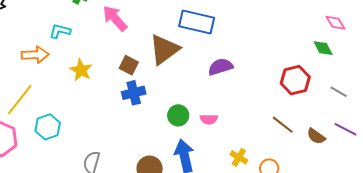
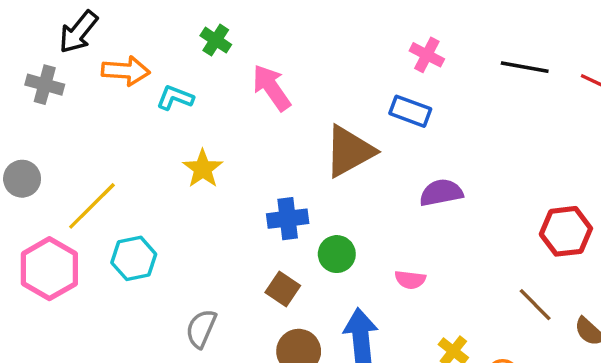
blue rectangle: (197, 22) -> (410, 111), size x0.7
orange arrow: (35, 55) -> (126, 71), moved
brown square: (129, 65) -> (283, 289), moved
green circle: (178, 115) -> (337, 254), moved

